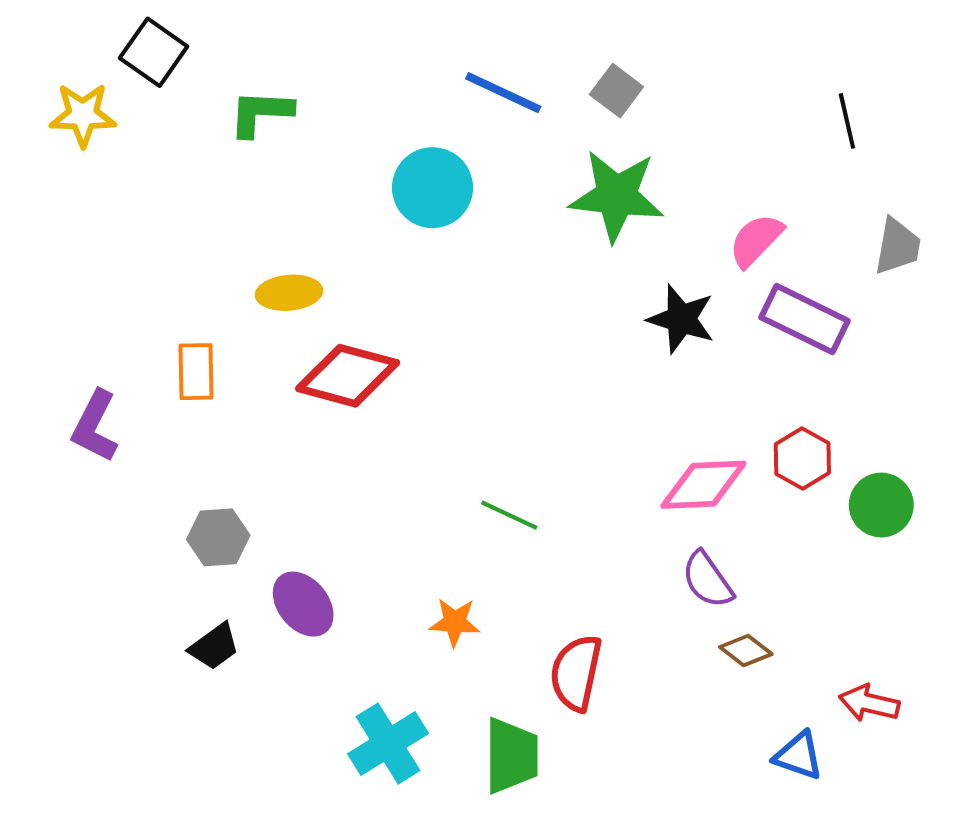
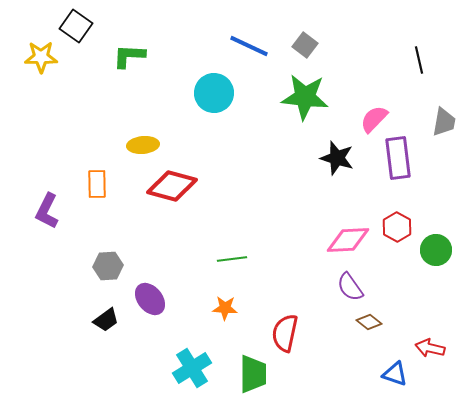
purple rectangle: (804, 319) -> (398, 158), turned 57
green line: (509, 515) -> (232, 259), moved, turned -32

